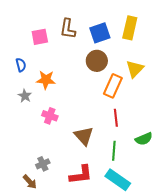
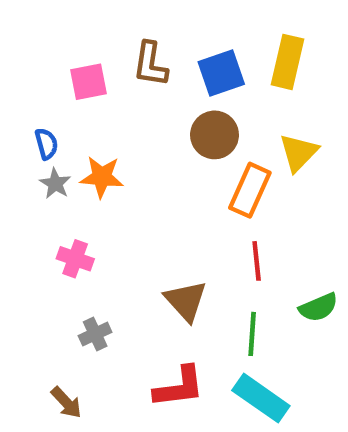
gray star: (25, 96) -> (55, 184), moved
pink cross: (50, 116) -> (75, 259), moved
gray cross: (43, 164) -> (95, 334), moved

